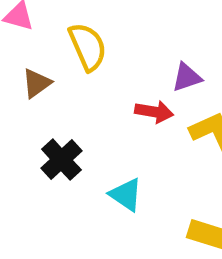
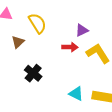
cyan triangle: (126, 195) -> (76, 94), moved

